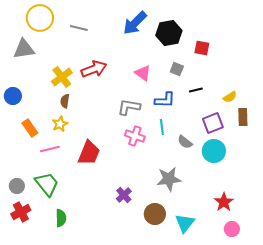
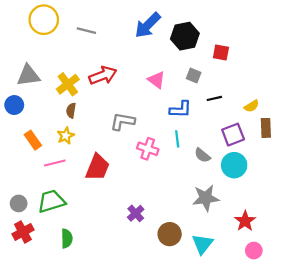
gray triangle: (24, 49) -> (28, 75), moved
gray L-shape: (129, 107) -> (123, 121), moved
gray star: (169, 179) -> (206, 198), moved
green trapezoid: (47, 184) -> (51, 201), turned -68

